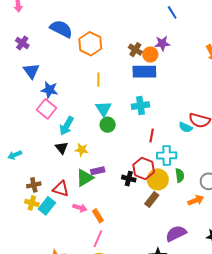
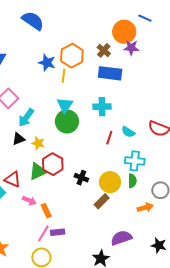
blue line: (172, 12) -> (145, 18), turned -40
orange hexagon: (90, 44) -> (72, 56), moved
orange circle: (150, 55) -> (124, 32), moved, size x1.5
blue star: (49, 90) -> (47, 63), moved
green circle: (108, 125) -> (67, 122), size x1.5
cyan semicircle: (186, 127) -> (128, 132), moved
black triangle: (62, 148) -> (19, 139), turned 40
cyan cross: (167, 155) -> (135, 161), moved
red hexagon: (144, 169) -> (53, 164), moved
purple rectangle: (98, 171) -> (58, 232), moved

